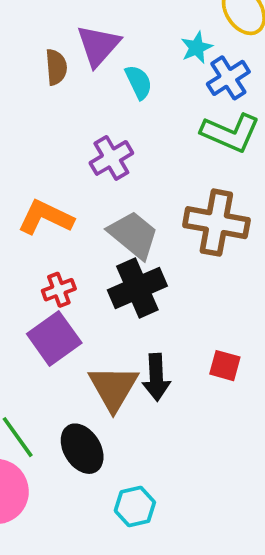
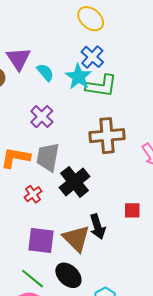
cyan star: (197, 48) -> (78, 77), moved, size x1.5
gray trapezoid: (133, 235) -> (48, 157), moved, turned -104
purple square: (54, 338) -> (41, 241), moved, turned -32

